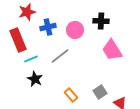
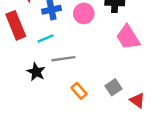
gray line: (60, 56) -> (63, 59), moved, turned 30
cyan line: (31, 59) -> (46, 38), moved

